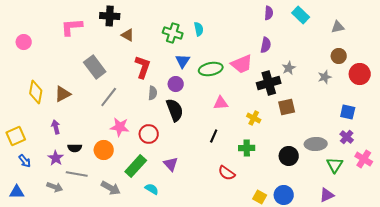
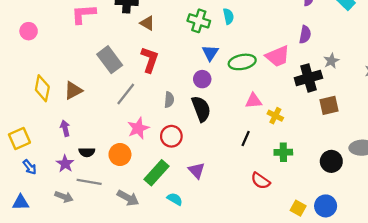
red L-shape: (143, 67) -> (150, 60), moved
gray semicircle: (153, 93) -> (169, 100), moved
yellow cross: (254, 118) -> (275, 116), moved
pink star: (120, 127) -> (138, 128), turned -30

